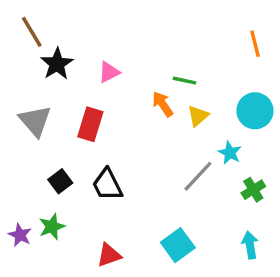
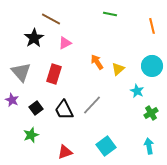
brown line: (32, 32) -> (51, 19), moved, turned -30
green line: (184, 81) -> (110, 14), moved
gray line: (198, 176) -> (92, 105), moved
purple star: (20, 235) -> (12, 100), moved

